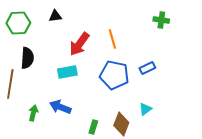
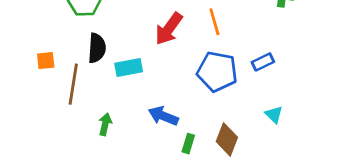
cyan rectangle: (67, 72) -> (129, 67), moved
blue arrow: (60, 107) -> (163, 116), moved
cyan triangle: (145, 109) -> (274, 115), moved, turned -40

